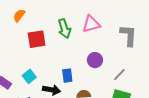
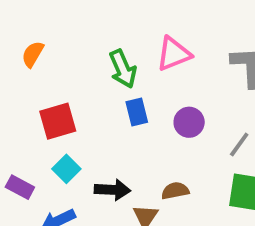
red square: (37, 39) -> (58, 121), moved
blue rectangle: (67, 76) -> (137, 112), moved

